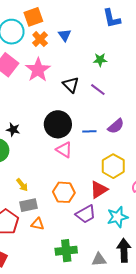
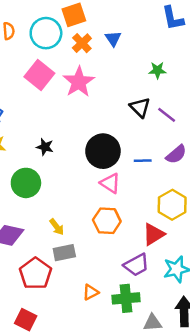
black triangle: (71, 85) -> (140, 107), moved
purple line: (98, 90) -> (167, 115), moved
black star: (13, 130) -> (45, 147), moved
orange hexagon: (64, 192) -> (107, 221), moved
orange triangle: (38, 224) -> (91, 292), moved, turned -40
green cross: (66, 251) -> (126, 298), moved

